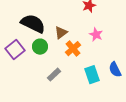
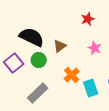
orange cross: (73, 49) -> (72, 75), moved
gray rectangle: (54, 75) -> (38, 93), moved, size x1.5

